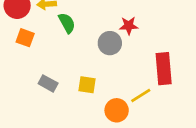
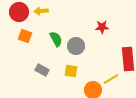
green semicircle: (67, 23) -> (56, 39), moved
gray circle: (110, 43) -> (76, 46), moved

